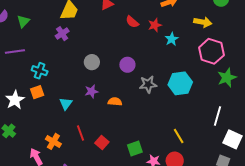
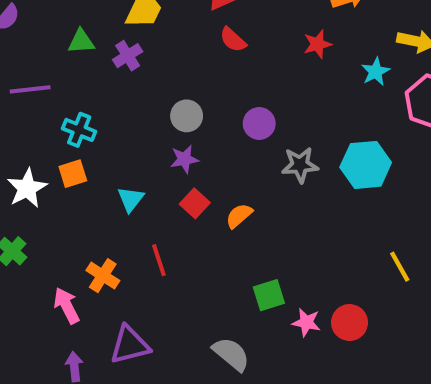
green triangle: (23, 21) -> (81, 41), moved, turned 40
red semicircle: (132, 22) -> (233, 40), moved
cyan star: (172, 39) -> (376, 72), moved
purple star: (91, 91) -> (184, 159), moved
orange semicircle: (115, 102) -> (239, 216), moved, turned -48
yellow line: (179, 136) -> (400, 267), moved
red square: (102, 143) -> (195, 203), moved

